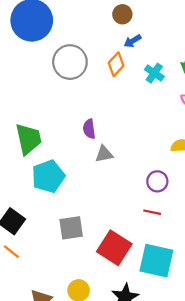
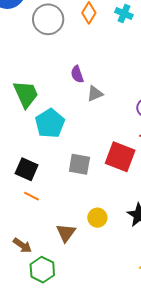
gray square: (71, 228) -> (79, 164), turned 30
red square: (114, 248) -> (120, 157), moved

